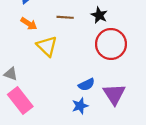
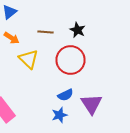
red circle: (111, 44) -> (70, 60), moved

